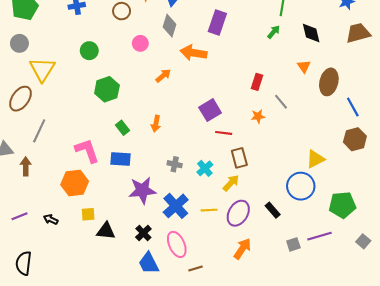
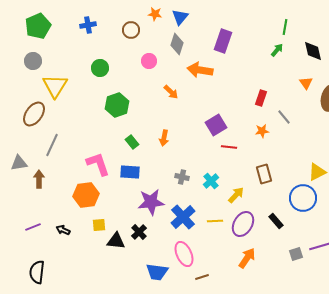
orange arrow: (163, 76) -> (171, 92), turned 84
brown rectangle: (239, 158) -> (264, 174), moved
black cross: (143, 233) -> (139, 232), moved
blue trapezoid: (149, 263) -> (157, 272), turned -55

